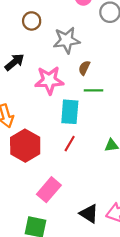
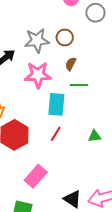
brown circle: (32, 21) -> (65, 37), moved
gray star: (67, 40) -> (37, 41), moved

